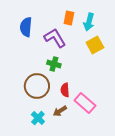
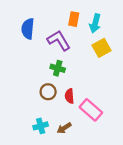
brown circle: (37, 86) -> (48, 92), moved, size x0.6
brown arrow: (60, 111) -> (64, 128), moved
cyan cross: (38, 118) -> (41, 126), turned 32

